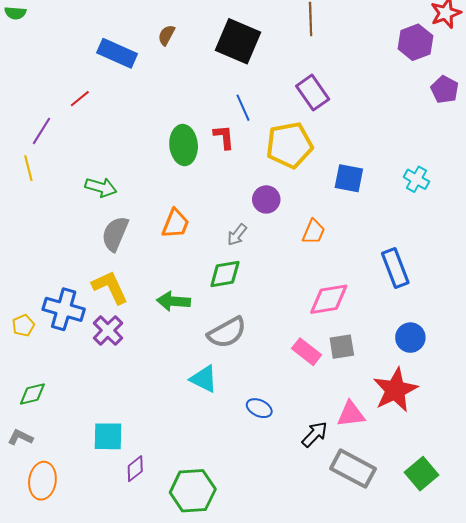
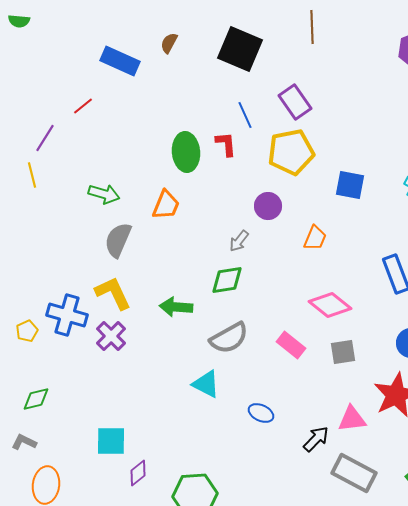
purple rectangle: (313, 93) -> (295, 102), moved
orange trapezoid: (176, 224) -> (166, 205), moved
pink diamond: (329, 299) -> (330, 305), turned 48
pink rectangle: (307, 352) -> (291, 345), moved

